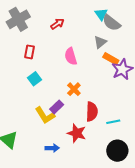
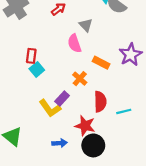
gray triangle: (100, 42) -> (86, 25), moved, turned -32
red rectangle: (29, 52) -> (31, 56), moved
orange rectangle: (111, 59) -> (101, 63), moved
black circle: (117, 151) -> (93, 145), moved

